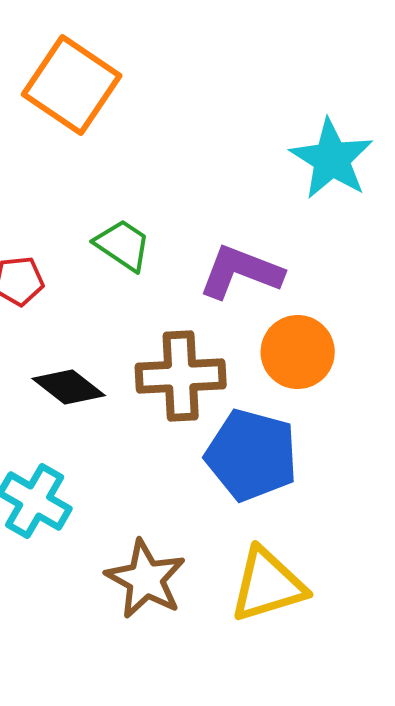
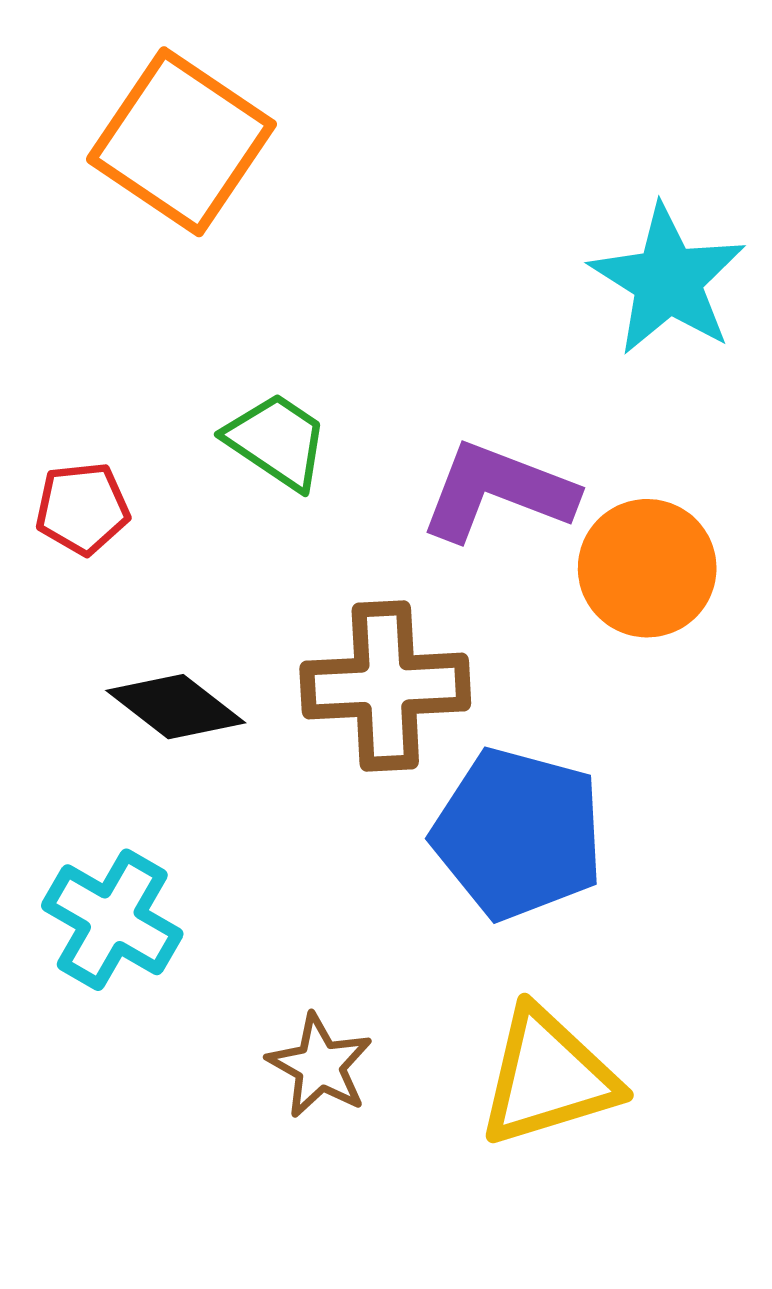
orange circle: (298, 352) -> (647, 568), moved
brown star: (146, 579) -> (320, 1066), size x0.7

